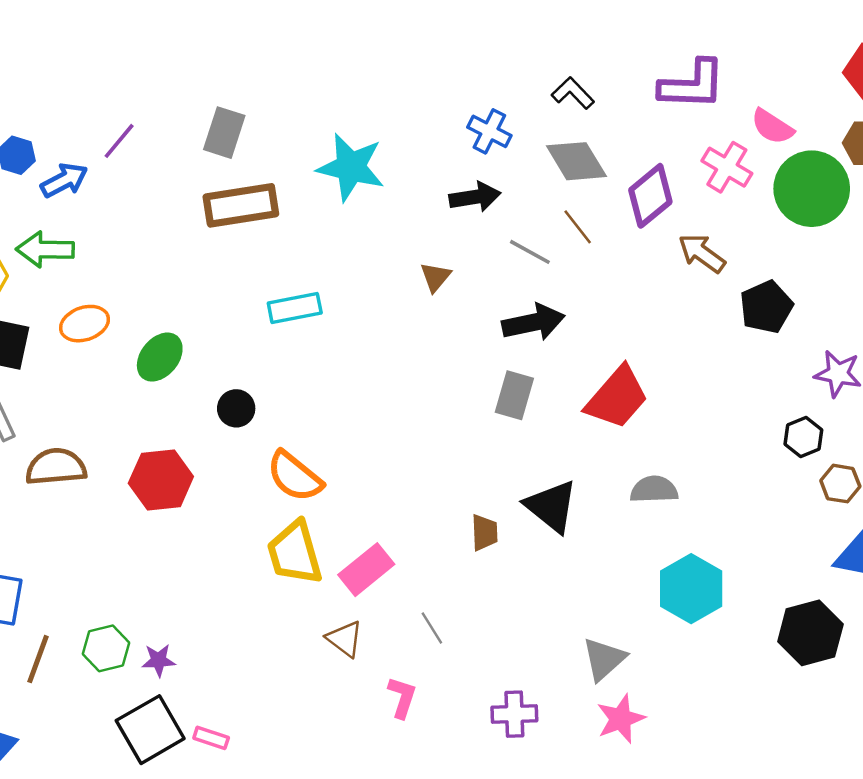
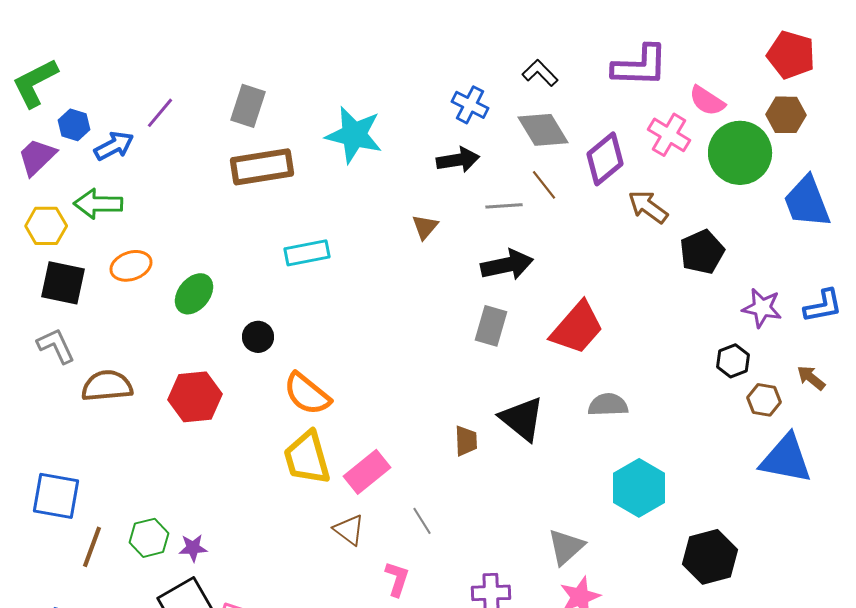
gray line: (530, 252) -> (504, 206), turned -33
black hexagon: (810, 633) -> (710, 557), moved

